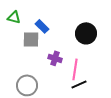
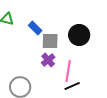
gray square: (31, 39) -> (50, 41), moved
purple cross: (55, 58) -> (48, 60), turned 32

